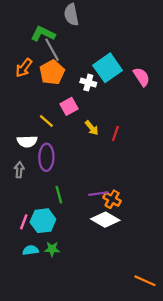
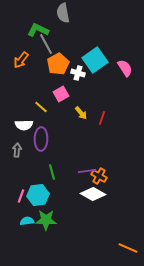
orange pentagon: (52, 72) -> (58, 64), moved
green star: (52, 249) -> (46, 220), size x1.5

